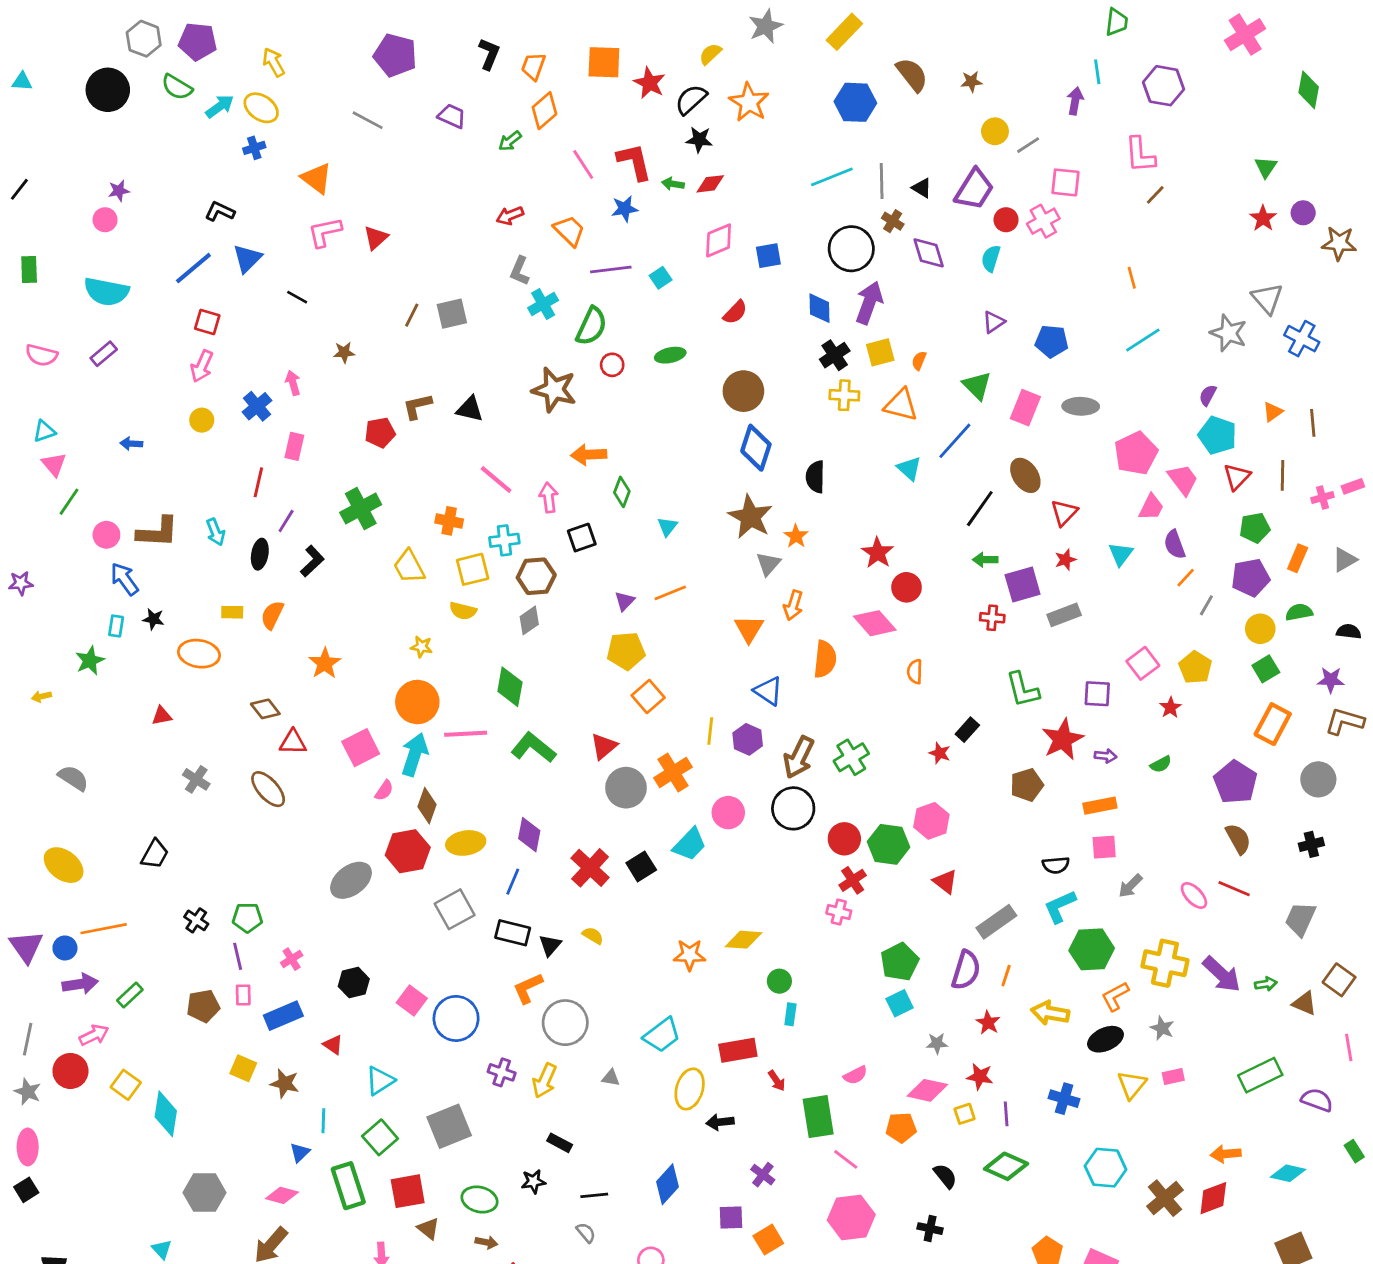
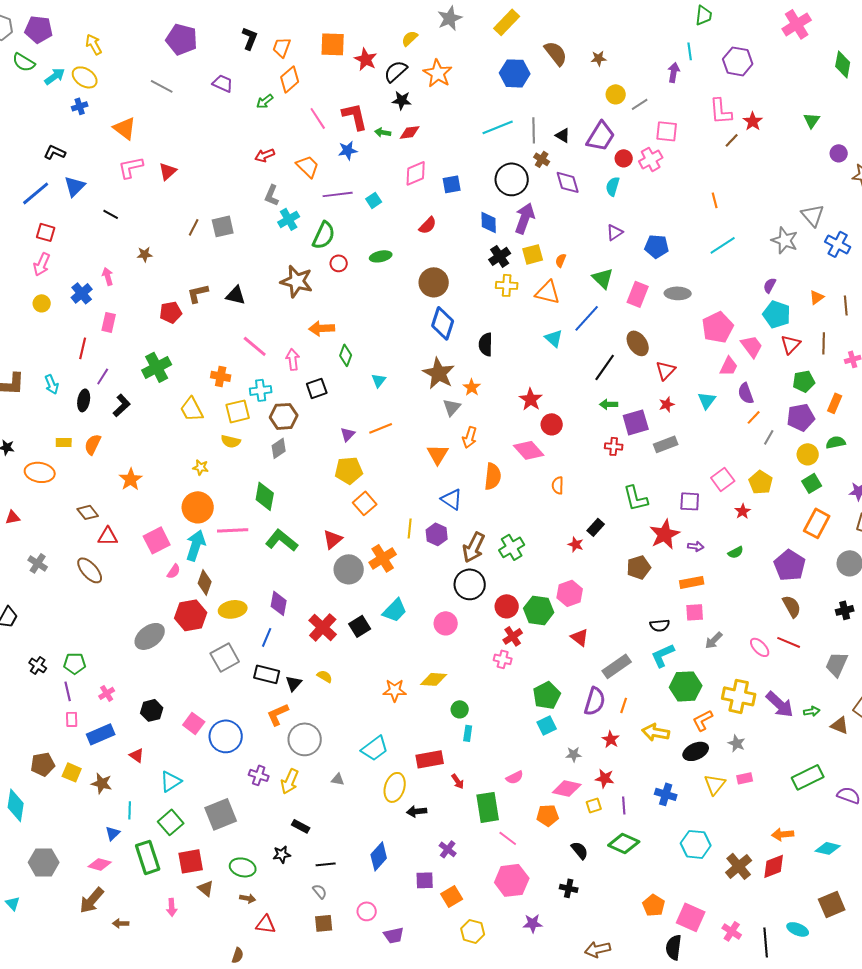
red star: (1263, 218) -> (753, 121), moved
pink circle: (728, 813) -> (446, 623), moved
brown pentagon: (203, 1006) -> (43, 764), moved

